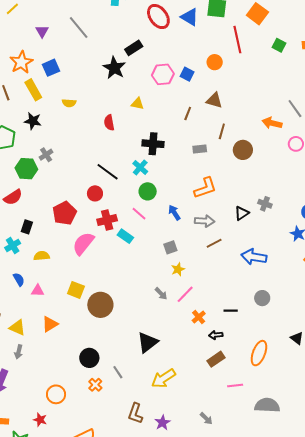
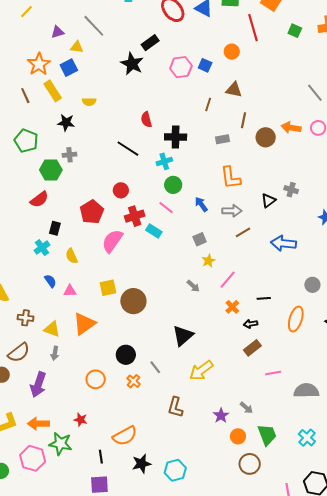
purple triangle: (42, 31) -> (58, 32), turned 48
yellow triangle: (137, 104) -> (77, 47), moved
black star: (33, 121) -> (66, 123), moved
red semicircle: (109, 123) -> (146, 119), moved
orange arrow: (272, 123) -> (291, 128), moved
gray cross: (46, 155) -> (70, 155), turned 32
cyan cross: (140, 167) -> (164, 161), turned 35
black line: (108, 172) -> (128, 149), moved
orange L-shape: (205, 188) -> (231, 178), turned 105
yellow semicircle: (42, 256) -> (72, 256), turned -105
yellow square: (76, 290) -> (108, 288), turned -30
pink line: (185, 294) -> (228, 280), moved
gray circle: (262, 298) -> (312, 285), moved
orange triangle: (50, 324) -> (84, 324), size x1.4
orange ellipse: (259, 353) -> (296, 319), moved
orange circle: (56, 394) -> (96, 379), moved
purple star: (162, 423) -> (221, 415), moved

